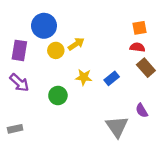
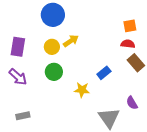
blue circle: (44, 26) -> (53, 15), moved
yellow star: (84, 77) -> (82, 90), moved
green circle: (58, 96) -> (54, 72), moved
gray rectangle: (15, 129) -> (23, 116), moved

